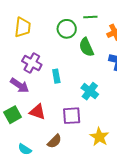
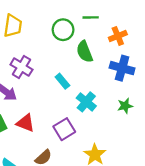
cyan rectangle: (56, 76) -> (62, 81), moved, turned -32
purple square: (72, 116) -> (64, 129), turned -30

